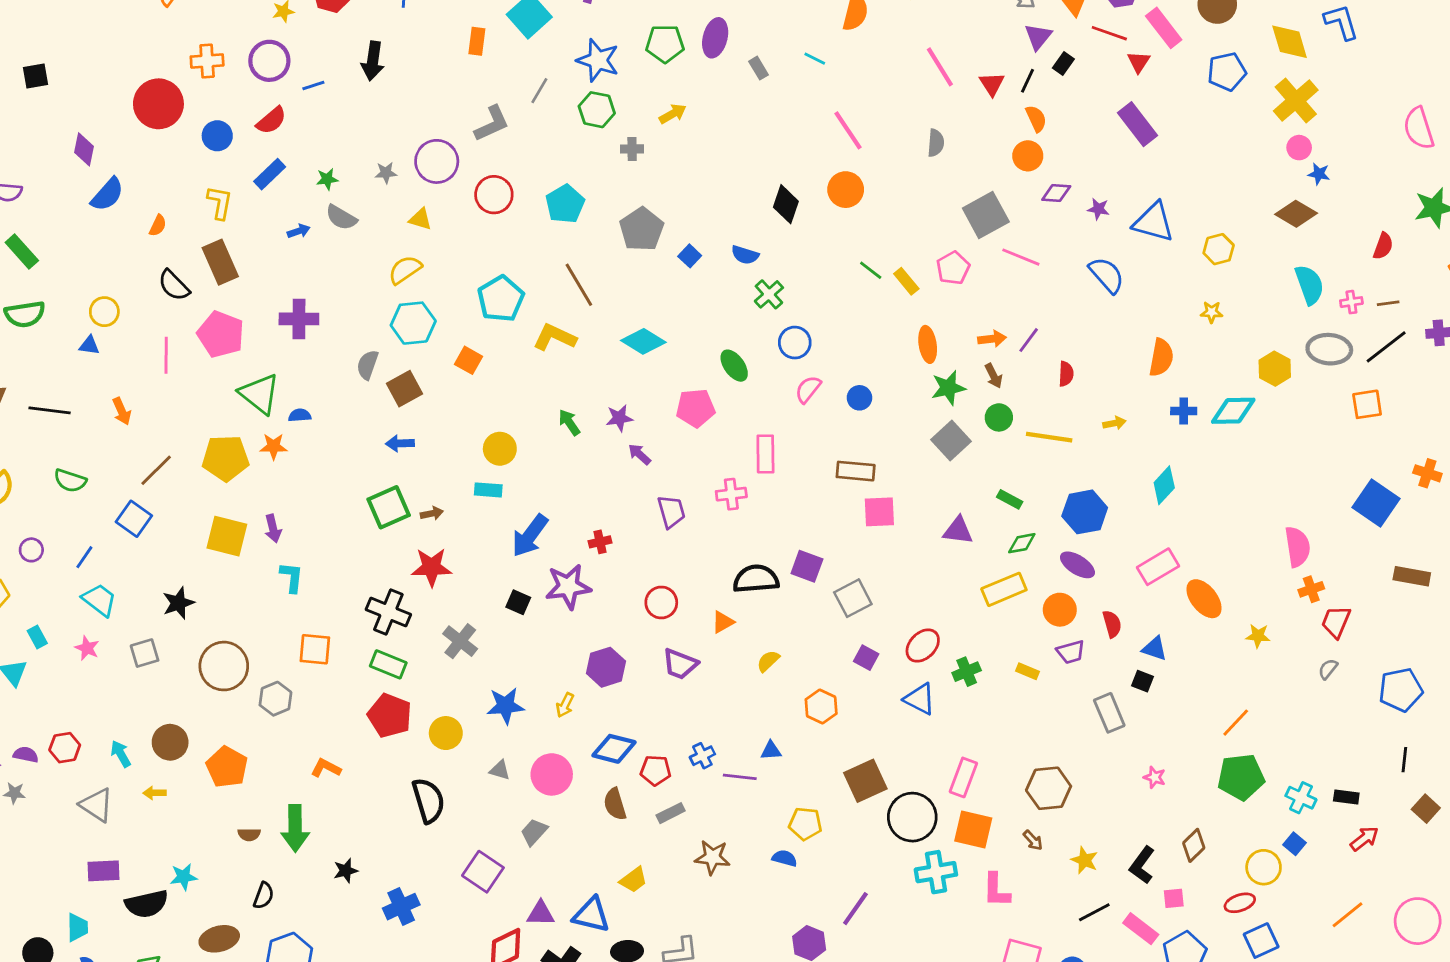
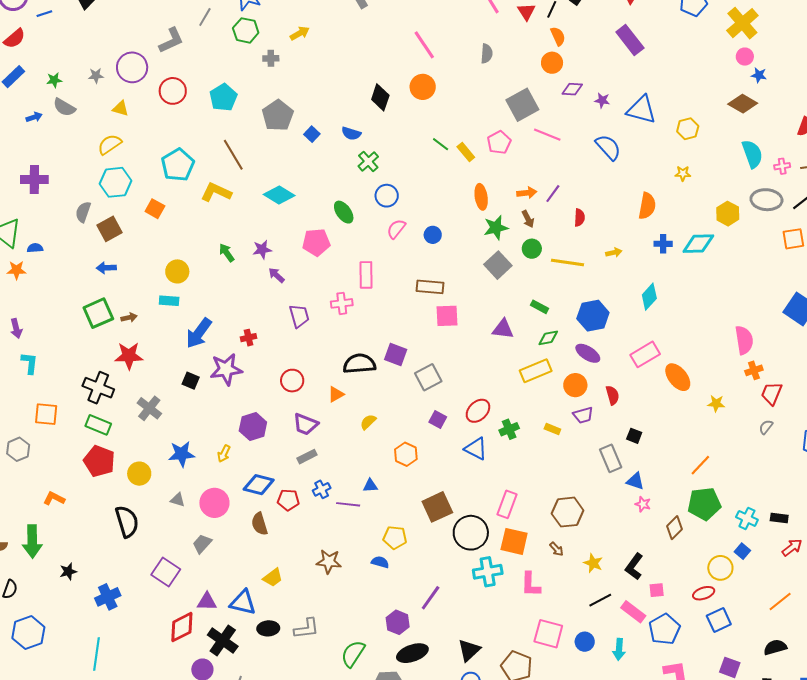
blue triangle: (1155, 648) -> (635, 481), moved
gray rectangle: (671, 813) -> (307, 457), moved
brown diamond: (1194, 845) -> (675, 528), moved

